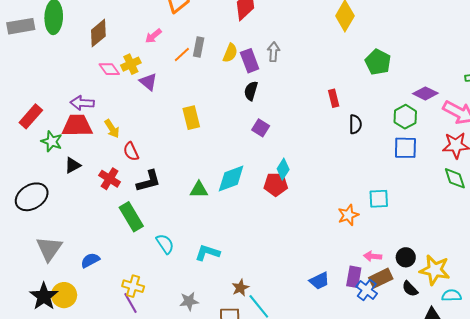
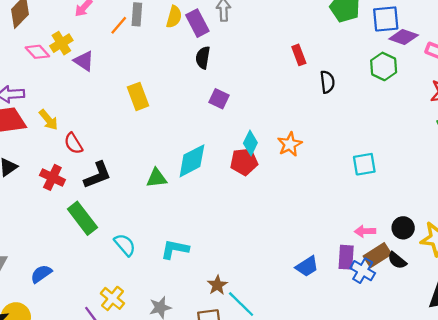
blue square: (405, 148) -> (386, 19), moved
orange star: (348, 215) -> (290, 144), moved
yellow cross: (133, 286) -> (112, 298), moved, turned 30
black semicircle: (410, 289) -> (397, 260), moved

